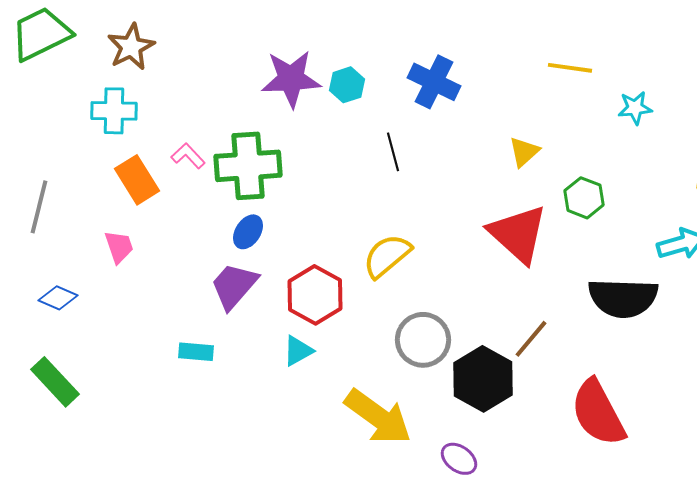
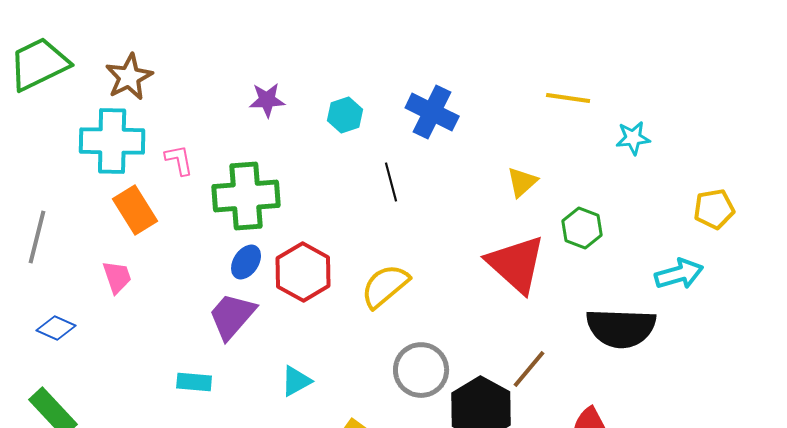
purple star: (291, 79) -> (267, 100), moved, size x0.6
cyan cross: (114, 111) -> (112, 141), size x1.4
pink L-shape: (188, 156) -> (179, 160), moved, turned 32
red hexagon: (315, 295) -> (303, 272), moved

